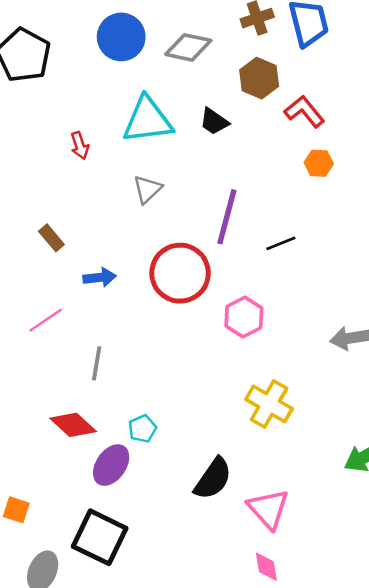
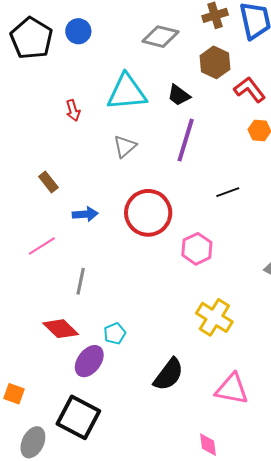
blue circle: (121, 37) -> (78, 31), moved, size x0.7
purple line: (227, 217) -> (186, 140), moved
pink triangle: (268, 509) -> (232, 389), moved, turned -39

